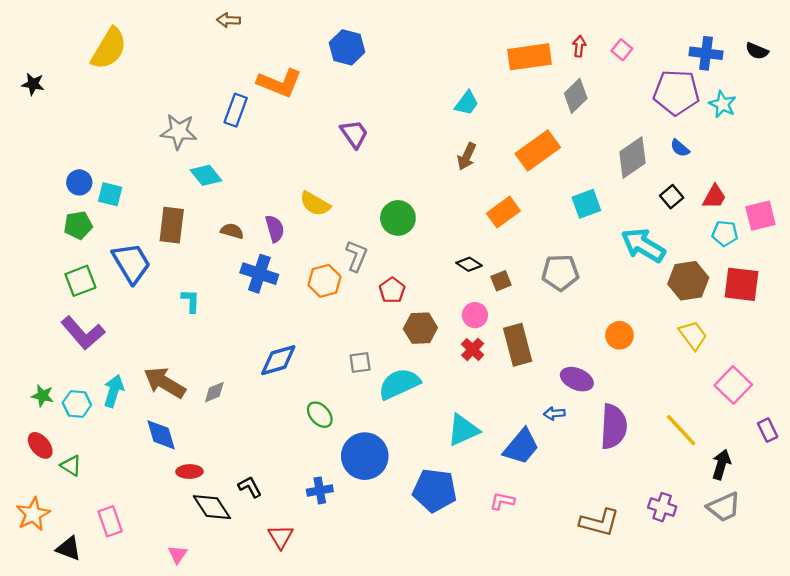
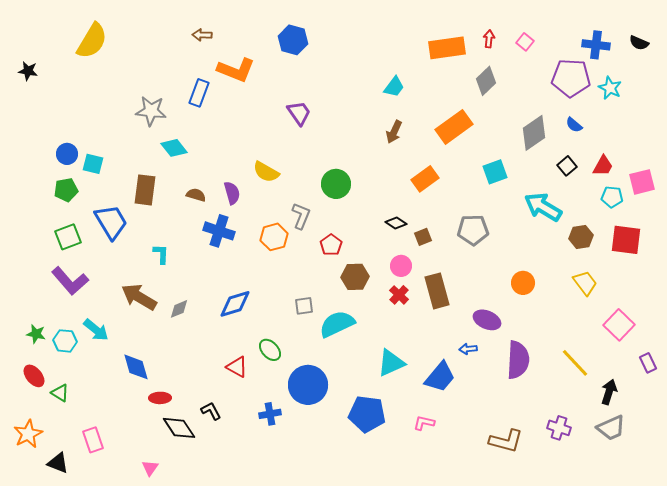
brown arrow: (229, 20) -> (202, 35), moved
brown hexagon: (688, 281) -> (581, 237), size x0.7
brown arrow: (165, 383) -> (139, 297), moved
cyan arrow: (114, 391) -> (96, 330), turned 112
gray diamond: (214, 392) -> (179, 309), moved
red triangle: (281, 537) -> (237, 367), moved, turned -30

